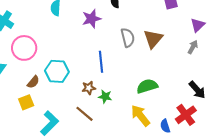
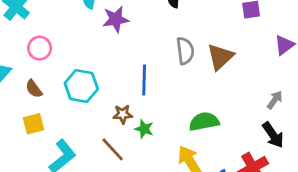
purple star: (92, 19) -> (116, 19), moved
gray arrow: (193, 47) -> (275, 100), moved
pink circle: (24, 48) -> (40, 48), size x0.7
brown semicircle: (33, 82) -> (34, 89), moved, turned 96

